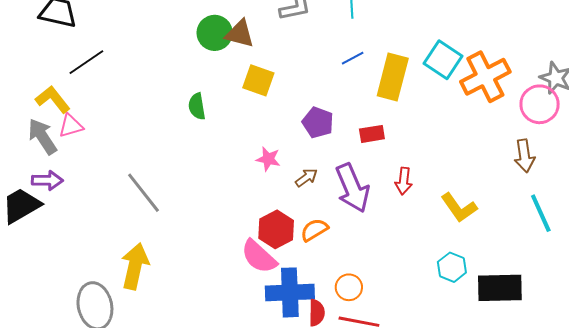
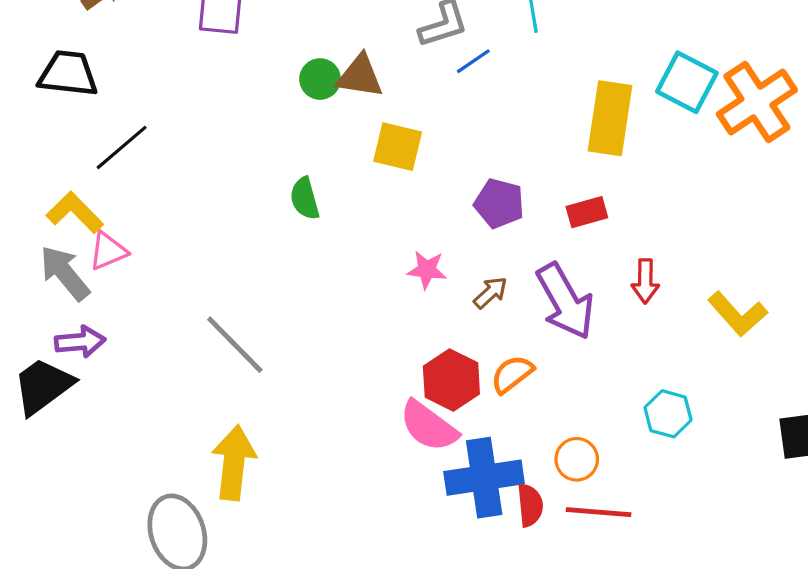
green circle: (215, 33) -> (320, 79), size x0.7
blue line: (353, 58) -> (473, 61), moved
cyan hexagon: (452, 267) -> (668, 414), moved

